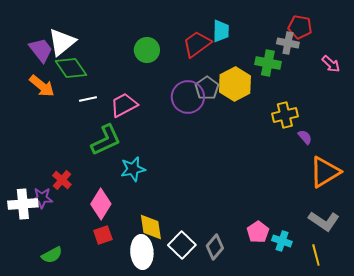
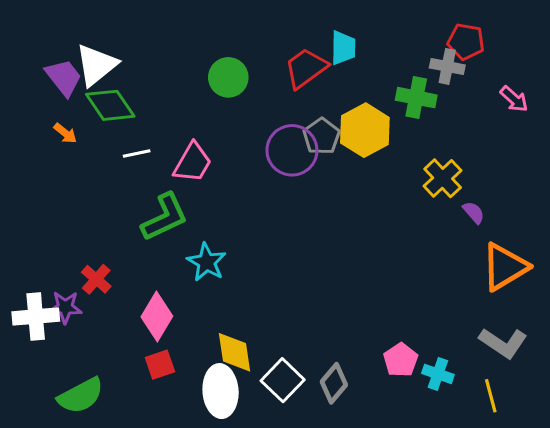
orange arrow: (42, 86) -> (65, 133), size x0.6
pink trapezoid: (124, 105) -> (193, 163), turned 148
yellow cross: (285, 115) -> (443, 178), turned -30
cyan star: (133, 169) -> (207, 262), turned -30
green semicircle: (52, 255) -> (81, 396), size x1.4

